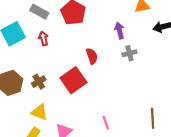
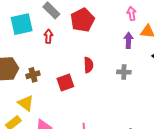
purple arrow: (119, 31) -> (128, 40), moved
red square: (73, 80) -> (65, 82), size x0.7

